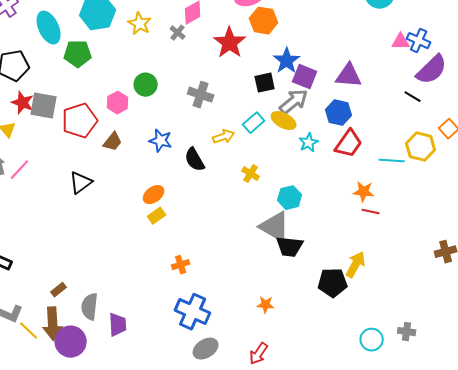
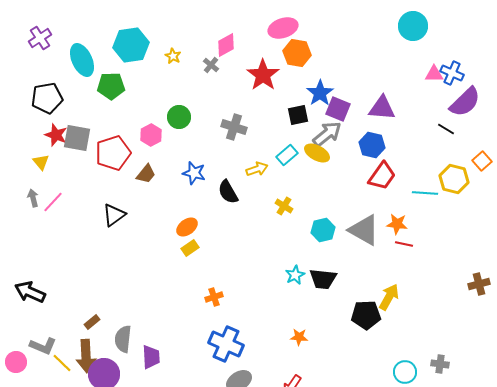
yellow star: (140, 24) -> (173, 56), size x0.7
cyan star: (309, 143) -> (295, 275), moved
gray triangle: (275, 227) -> (364, 230), moved

